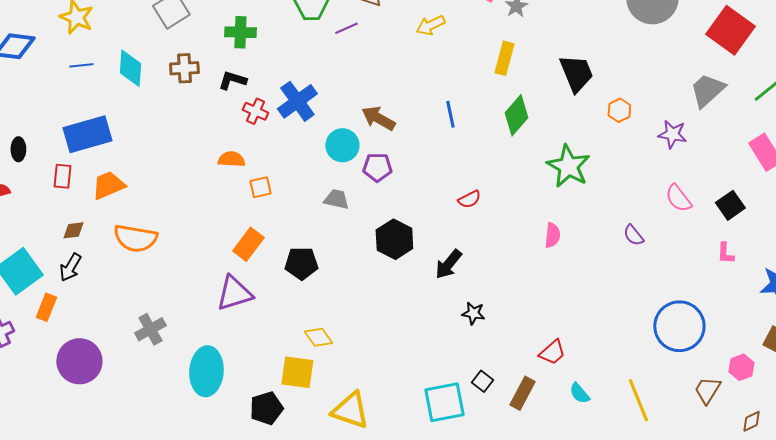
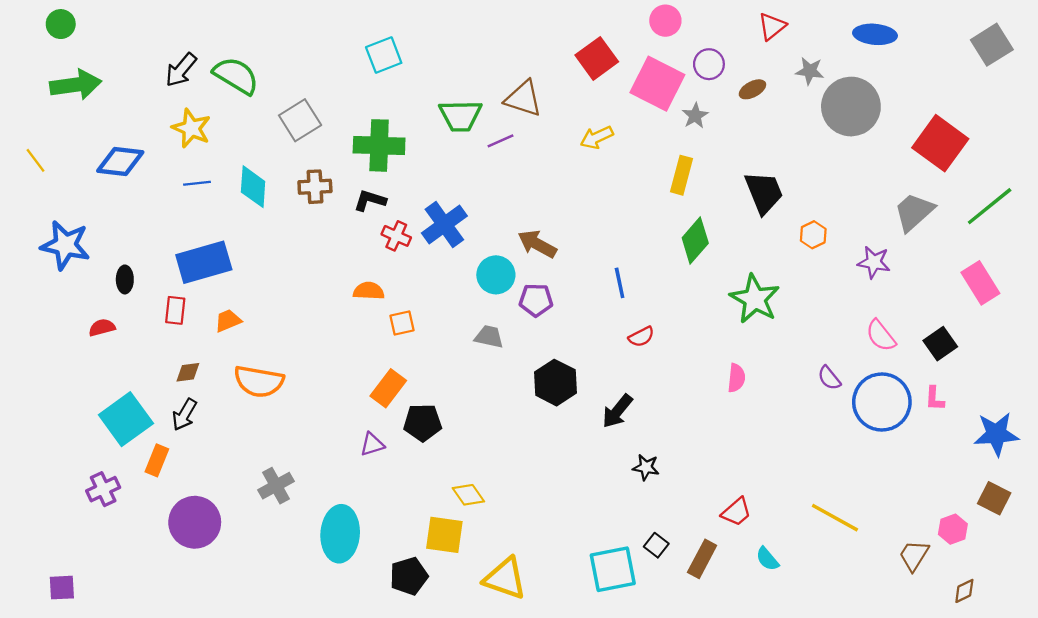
green cross: (240, 32) -> (379, 145), size x1.4
blue line: (450, 114) -> (620, 283), moved
orange trapezoid: (108, 185) -> (228, 321), size x0.7
black pentagon: (301, 263) -> (423, 423), moved
purple triangle: (234, 293) -> (372, 444), size x0.6
blue circle: (679, 326) -> (882, 402), moved
yellow line: (638, 400) -> (835, 518), moved, turned -39

